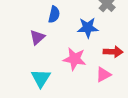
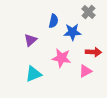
blue semicircle: (54, 14) -> (53, 21), moved
cyan triangle: (41, 78) -> (33, 74), turned 36

